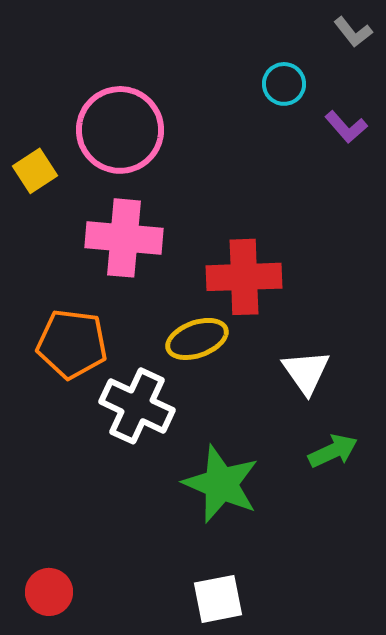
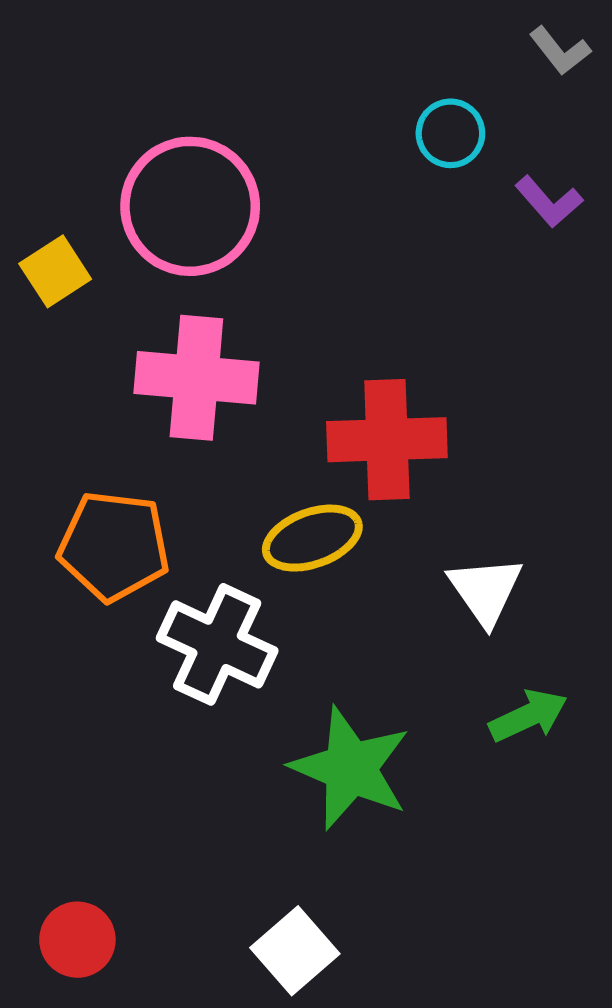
white square: (218, 599) -> (295, 951), moved, turned -30

